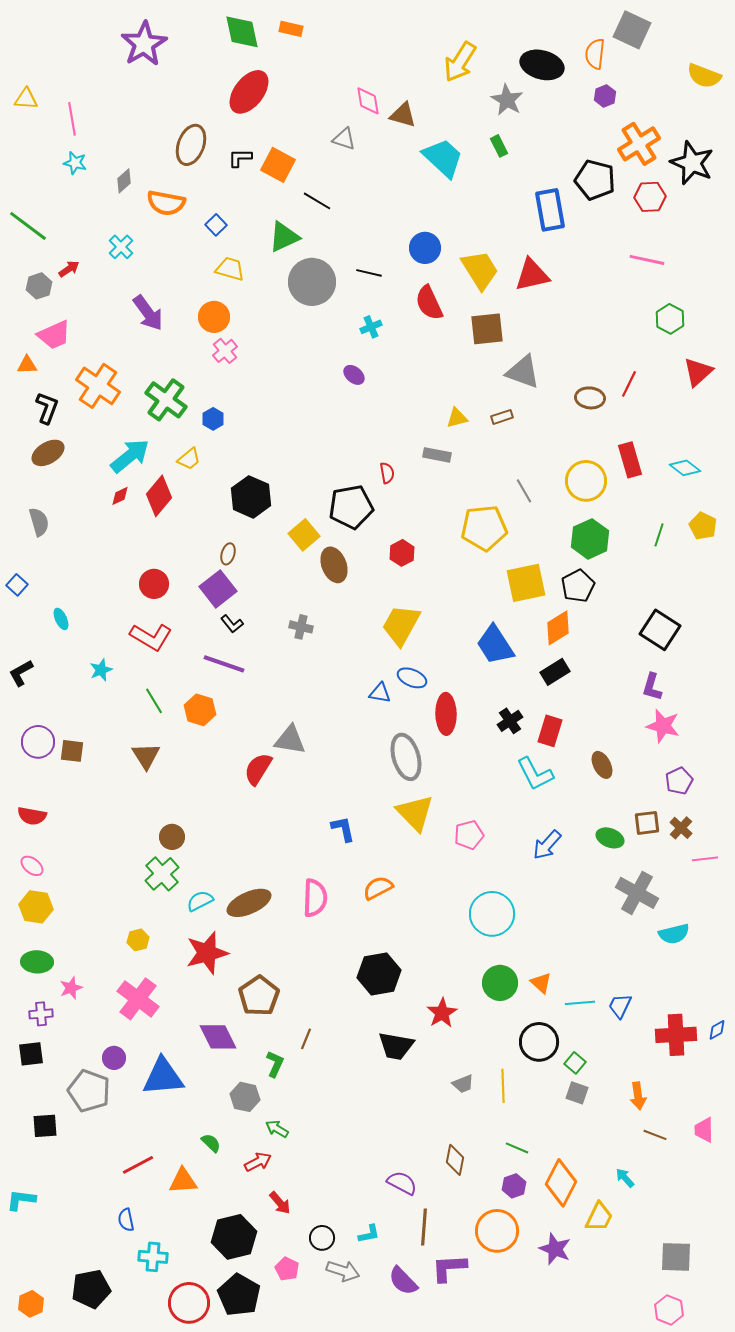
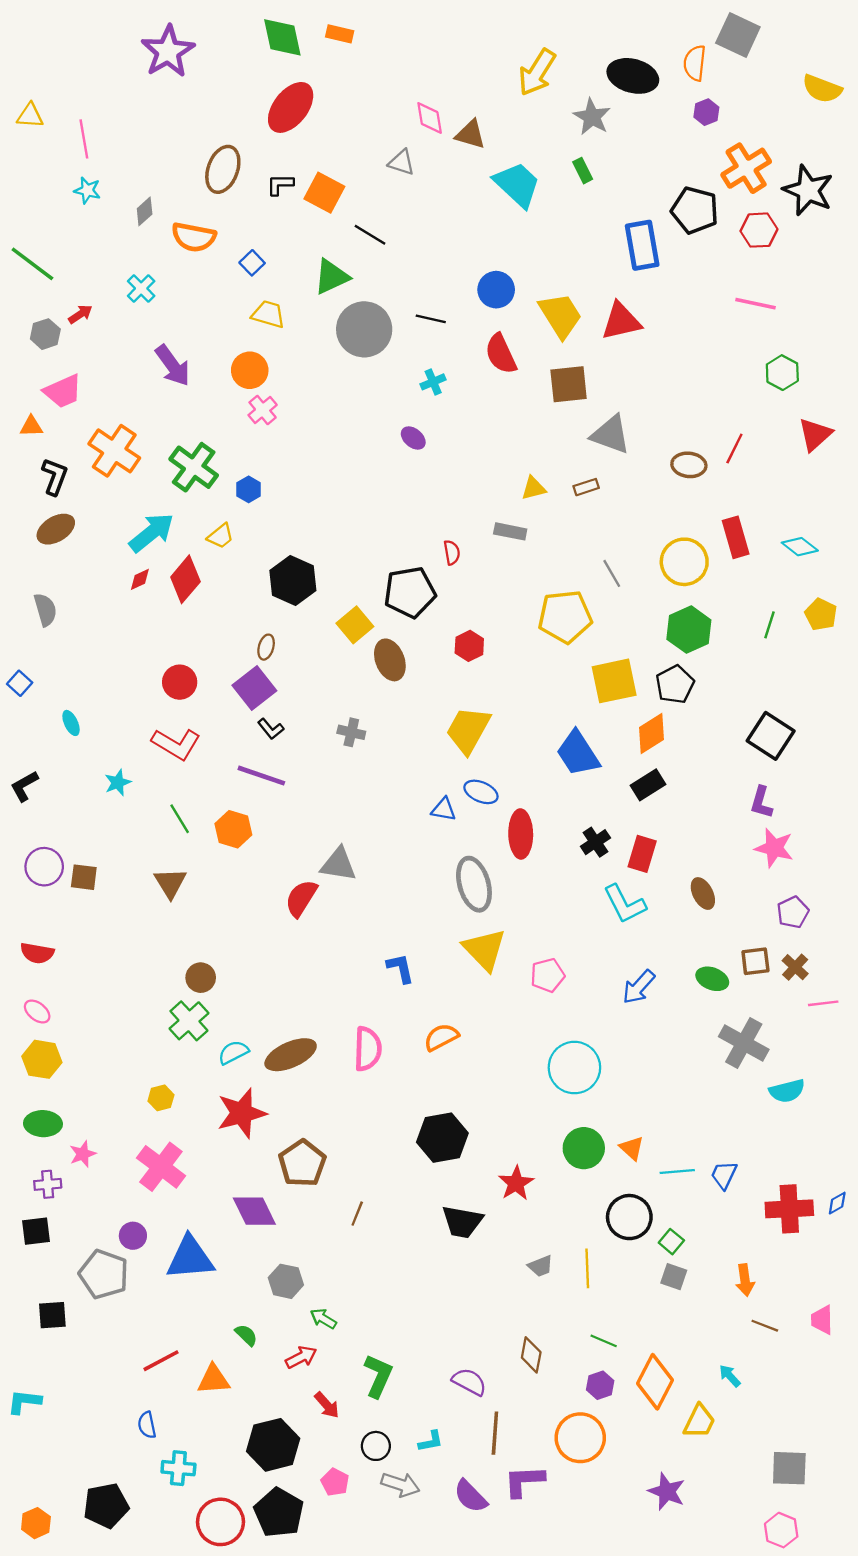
green L-shape: (275, 1064) -> (378, 1376), moved, size x1.4
purple star: (555, 1249) -> (667, 1492), moved

